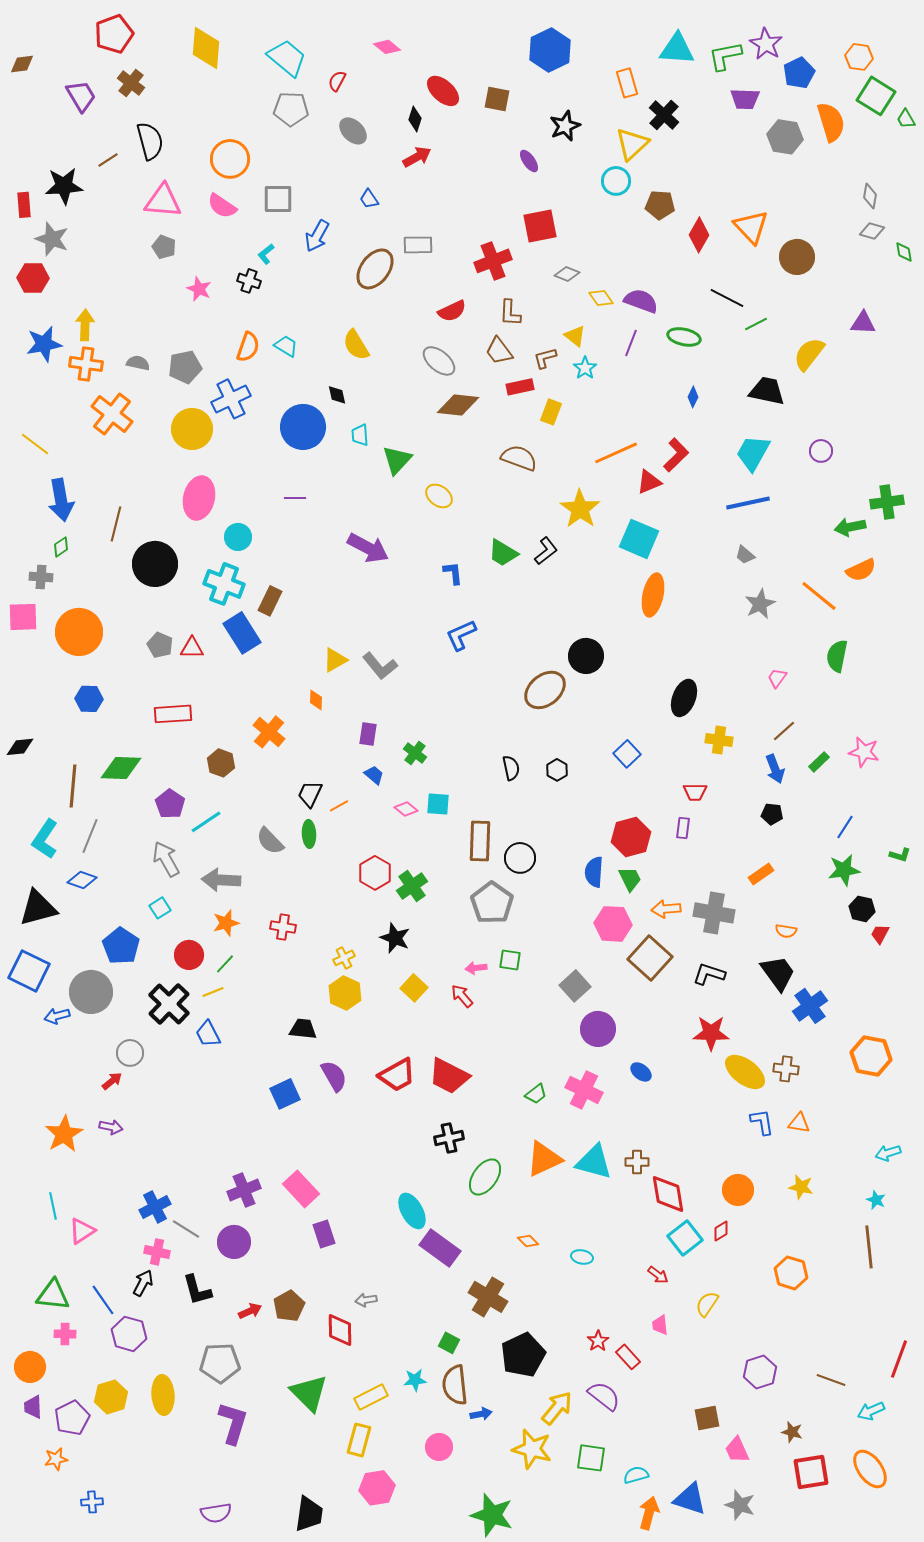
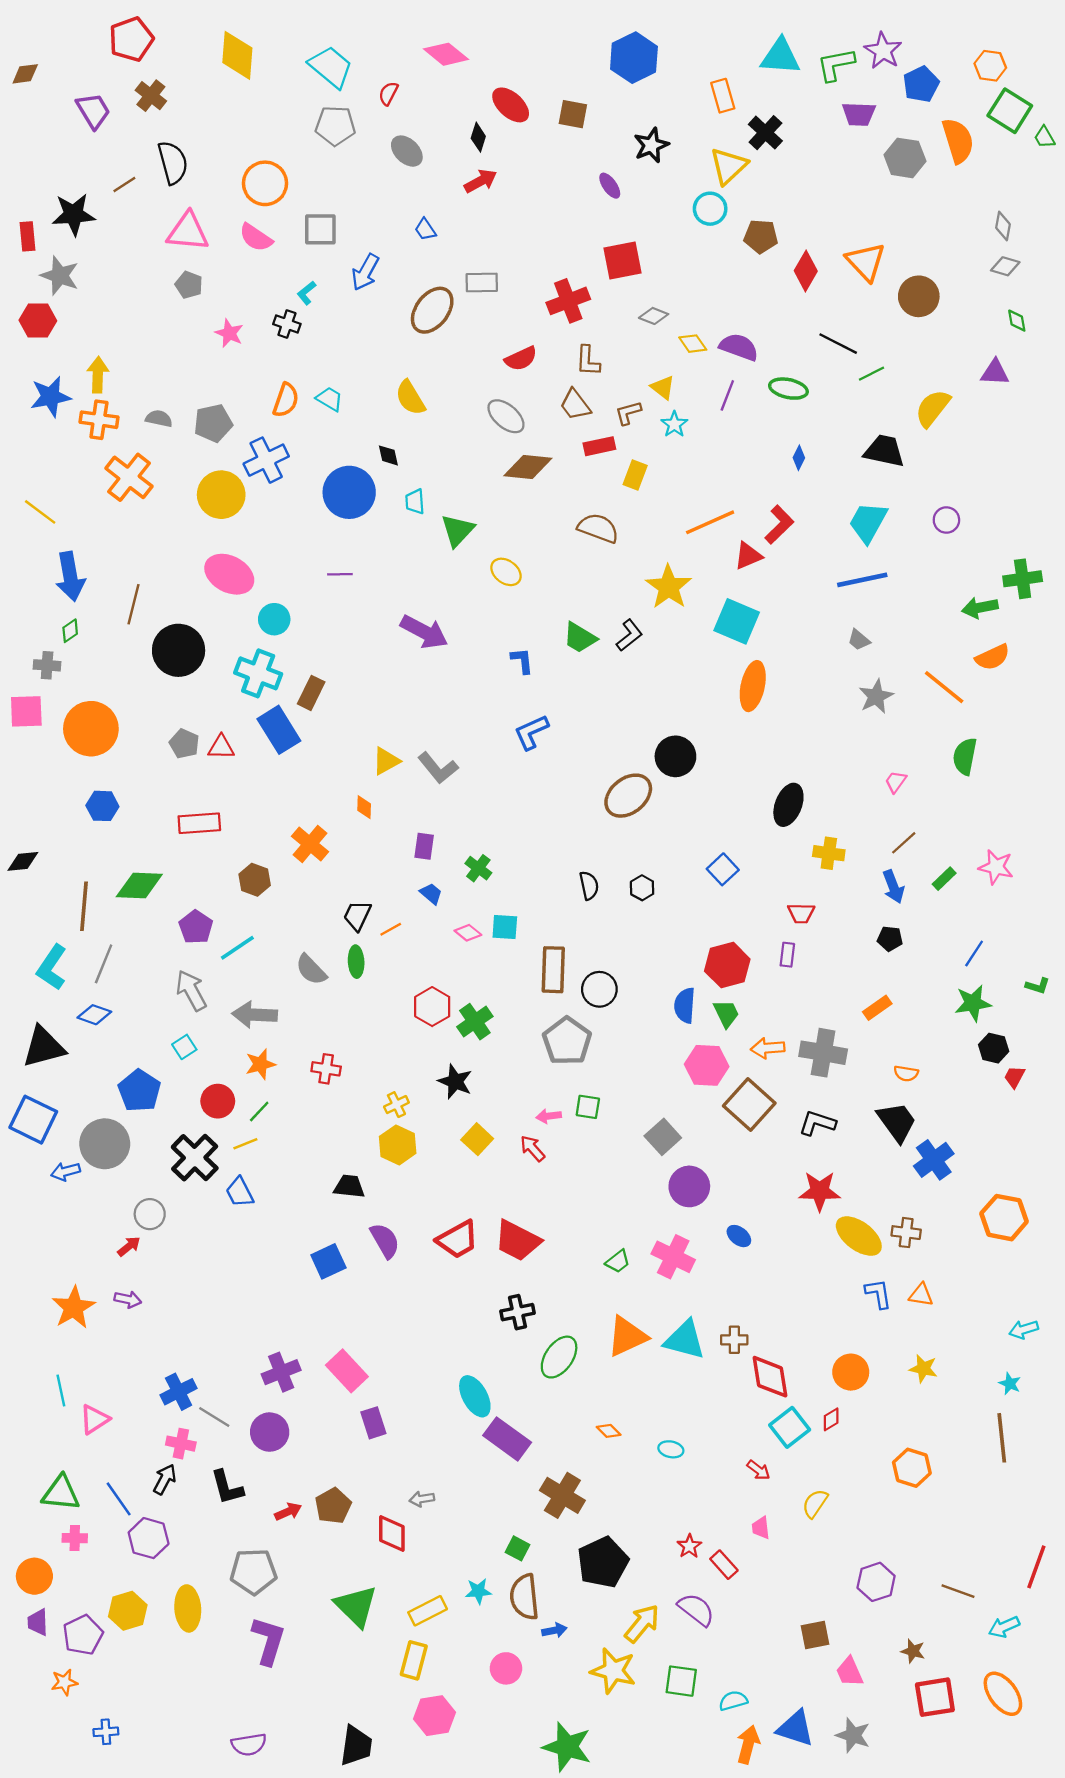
pink diamond: (387, 47) -> (446, 54), size x1.4
green diamond: (904, 252) -> (1017, 321), moved
pink ellipse: (199, 498) -> (229, 574), turned -75

